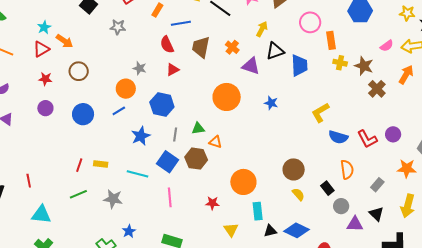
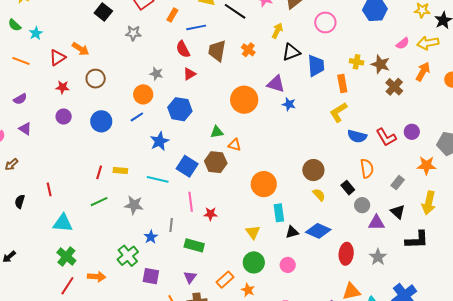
cyan star: (44, 27) -> (36, 33), moved
orange rectangle: (331, 40) -> (342, 84), moved
purple triangle: (251, 66) -> (276, 84), moved
gray line: (175, 135) -> (171, 225), moved
red star: (212, 203) -> (210, 214), moved

